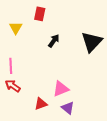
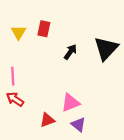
red rectangle: (40, 14) -> (44, 29), moved
black arrow: (54, 41) -> (70, 52), moved

